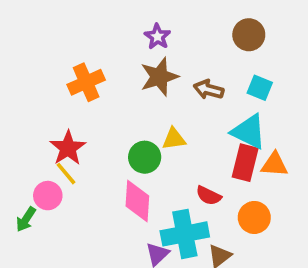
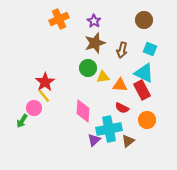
orange cross: (86, 82) -> (59, 19), moved
brown arrow: (209, 90) -> (122, 50), turned -91
green circle: (145, 157) -> (88, 68), moved
red rectangle: (245, 163) -> (142, 90), turned -42
orange triangle: (274, 164) -> (120, 85), moved

